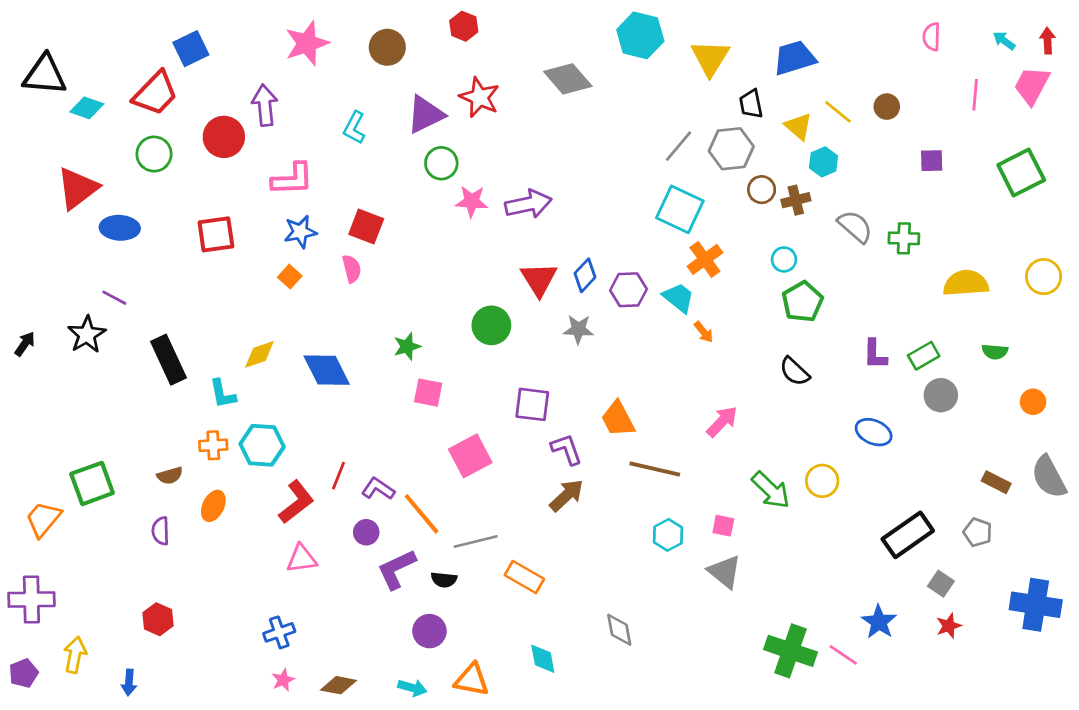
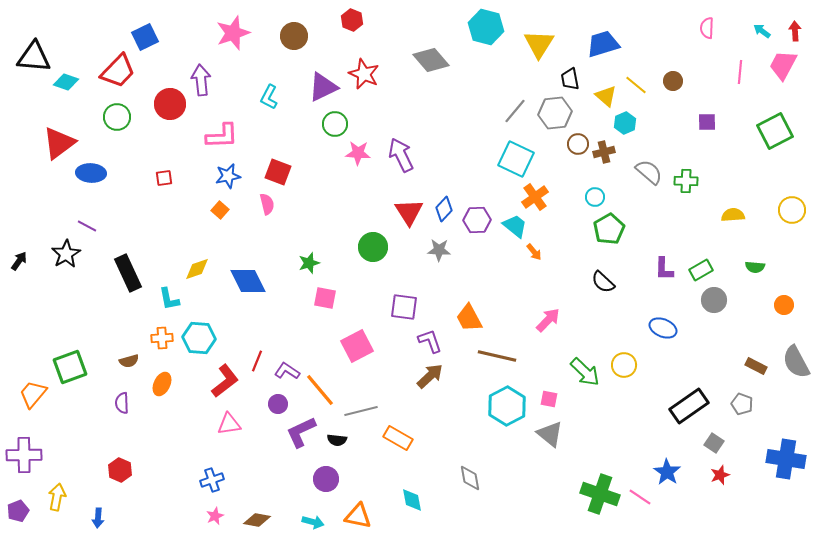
purple arrow: (528, 204) -> (401, 155), turned -104
red square: (216, 234) -> (164, 178), size x0.6
yellow semicircle: (966, 283) -> (733, 215), size x0.7
cyan hexagon: (668, 535) -> (507, 406), size x1.6

